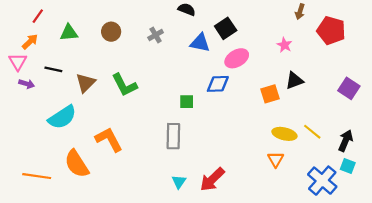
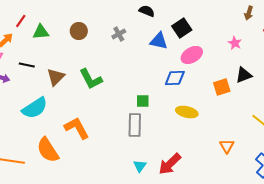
red line: (38, 16) -> (21, 21), moved
green square: (187, 102) -> (143, 101), moved
yellow ellipse: (284, 134) -> (187, 112), moved

